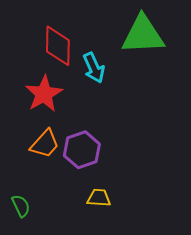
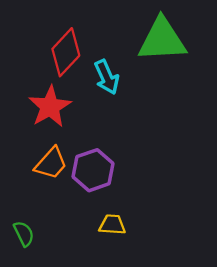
red diamond: (58, 46) -> (66, 52), turned 42

